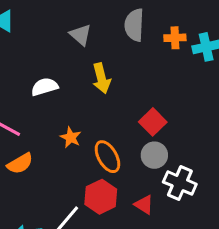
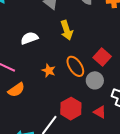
gray circle: (154, 155) -> (95, 80), moved
orange ellipse: (107, 157) -> (75, 66), moved

